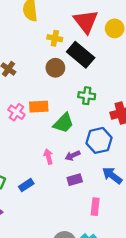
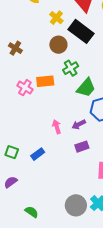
yellow cross: (55, 38) -> (56, 18), turned 32
green cross: (87, 96) -> (71, 68), moved, turned -35
green trapezoid: (63, 123) -> (86, 88), moved

